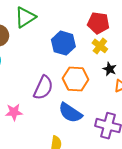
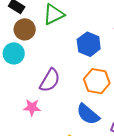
purple semicircle: (43, 88) -> (50, 80), moved

